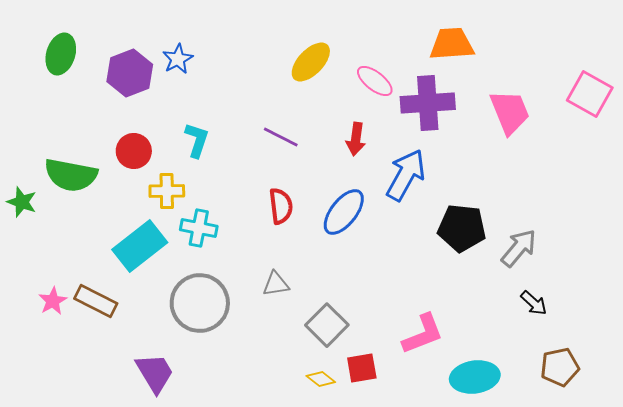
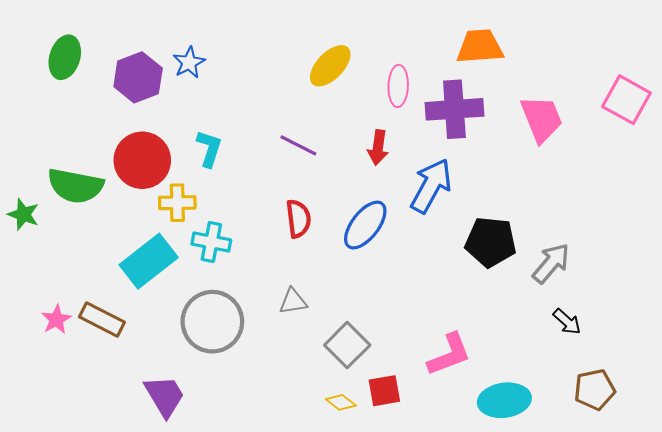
pink ellipse: (375, 81) -> (398, 86), turned 54
red circle: (134, 151) -> (142, 160), size x1.5

